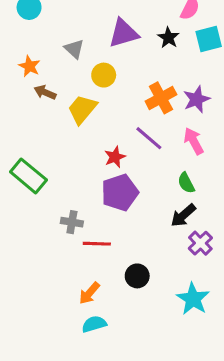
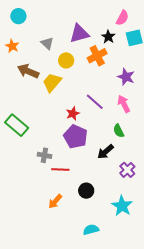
orange star: (29, 66) -> (12, 46), moved
brown arrow: (45, 92) -> (28, 71), size x1.5
orange cross: (161, 98) -> (97, 56), moved
purple star: (197, 99) -> (126, 77), turned -30
purple pentagon: (120, 193) -> (76, 137), turned -30
black arrow: (183, 215) -> (105, 152), moved
cyan semicircle: (94, 324) -> (91, 230), moved

